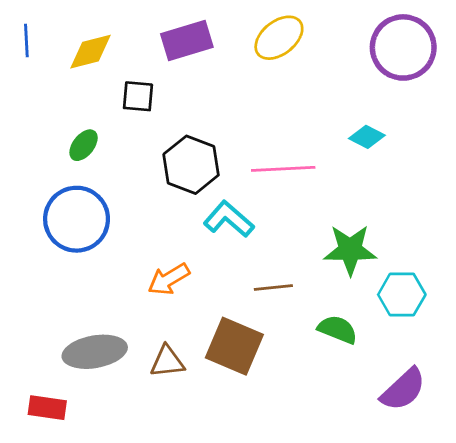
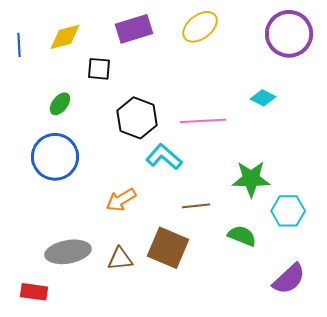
blue line: (26, 40) -> (19, 45), moved

